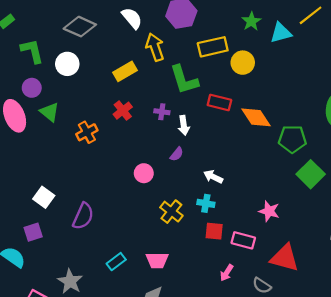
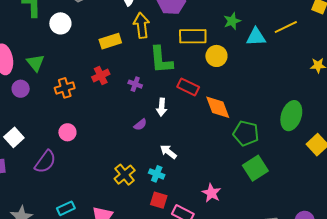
purple circle: (32, 88) -> (21, 89), moved
white arrow: (184, 125) -> (162, 107), moved
pink circle: (144, 173) -> (67, 132), moved

